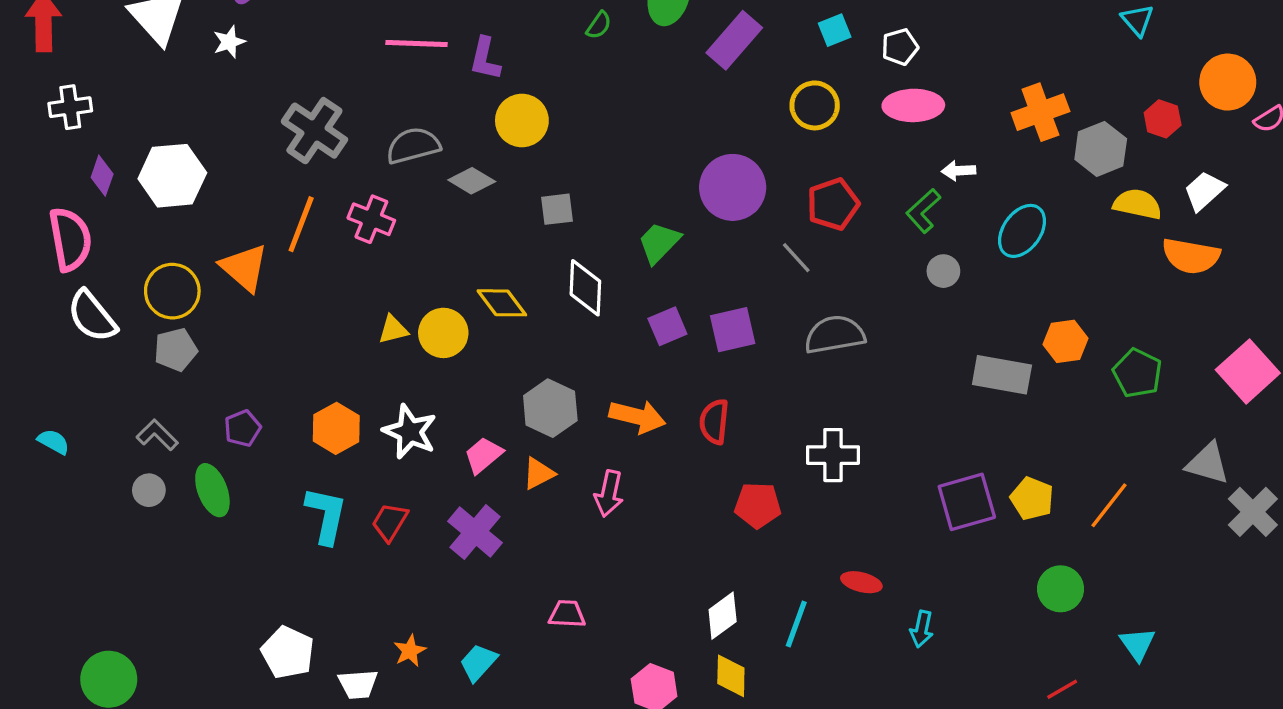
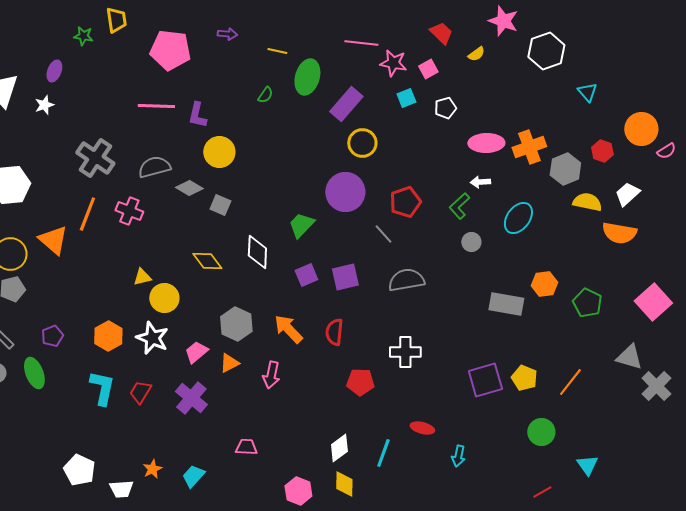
yellow circle: (815, 105) -> (362, 143), moved
pink ellipse: (913, 105) -> (486, 143), moved
gray square: (557, 209) -> (220, 205), moved, turned 30
yellow circle: (443, 333) -> (164, 298), moved
orange arrow: (637, 417) -> (288, 329), turned -148

